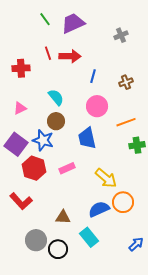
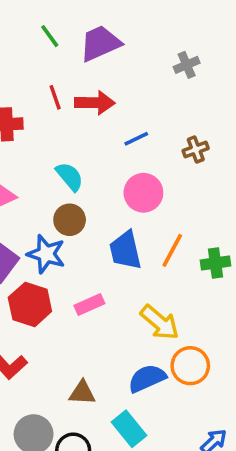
blue line: (93, 76) -> (136, 139), turned 48
orange line: (126, 122) -> (172, 250), moved, turned -42

